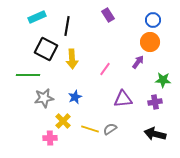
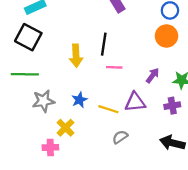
black line: (67, 26) -> (104, 44), moved
black square: (46, 49) -> (28, 37), moved
purple arrow: (138, 62) -> (153, 75), moved
pink line: (105, 69) -> (114, 67), turned 56
yellow line: (90, 129) -> (108, 109), moved

